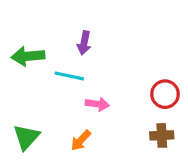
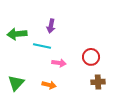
red circle: (165, 94) -> (91, 57), moved
orange arrow: (81, 140) -> (49, 85), turned -120

